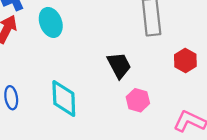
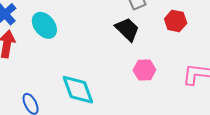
black trapezoid: (119, 65) -> (127, 29), moved

